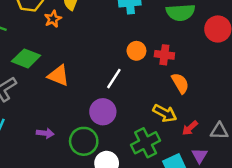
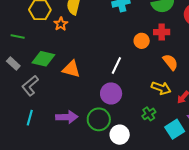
orange circle: (136, 51) -> (142, 41), moved
red cross: (164, 55) -> (162, 32), moved
purple arrow: (45, 133) -> (67, 117), size x1.5
green cross: (146, 143) -> (149, 114), size x0.6

